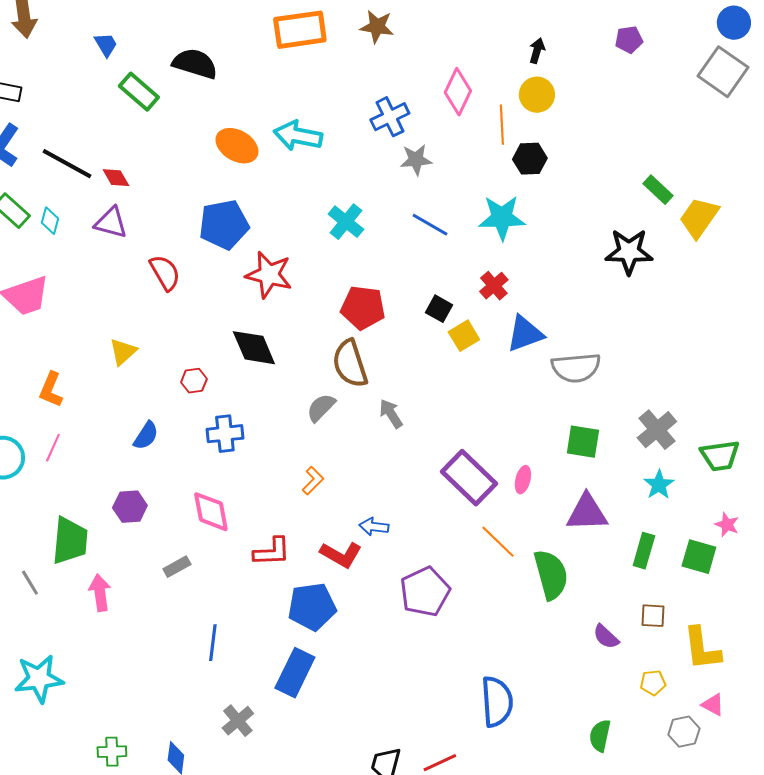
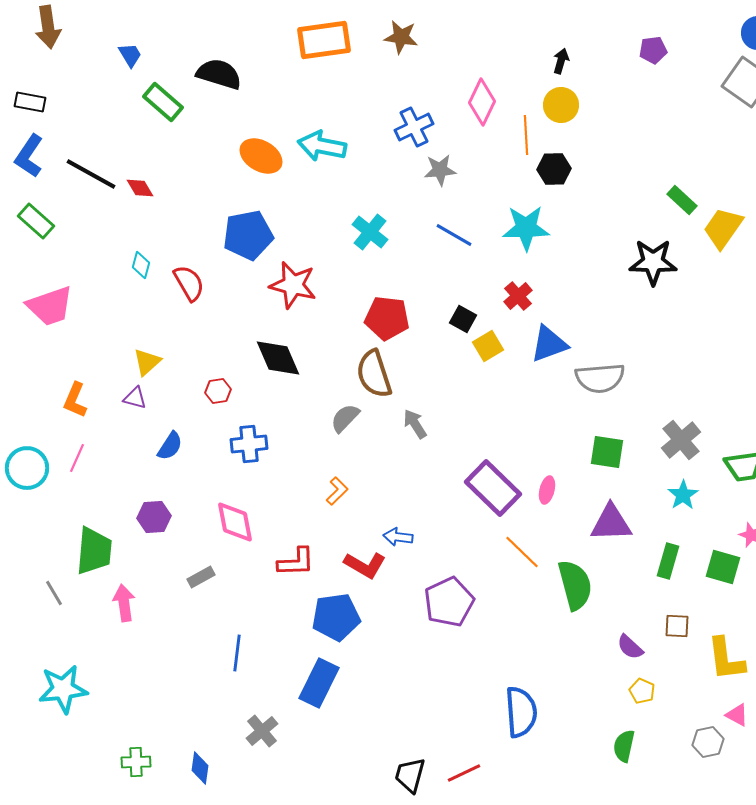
cyan diamond: (50, 221) -> (141, 265), moved
purple triangle: (111, 223) -> (135, 398), moved, size x0.7
yellow pentagon: (653, 683) -> (642, 691), moved, turned 30

